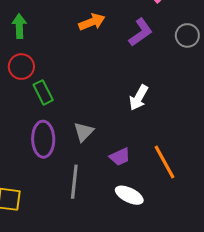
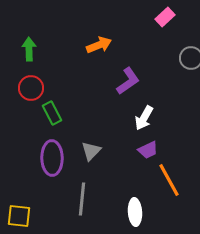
purple L-shape: (141, 32) -> (128, 81), moved
purple trapezoid: (120, 157) -> (148, 150), moved
white ellipse: (129, 195) -> (135, 212), turned 60

